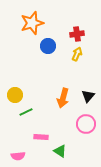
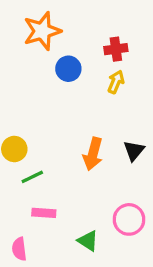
pink circle: (86, 124) -> (129, 219), moved
pink rectangle: (41, 137) -> (44, 213), moved
pink semicircle: (18, 156) -> (19, 249), turned 88

